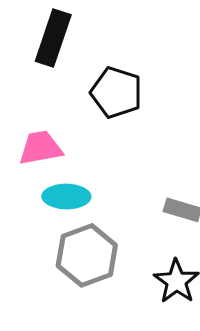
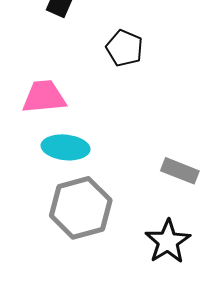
black pentagon: (116, 92) -> (124, 48), size x0.7

